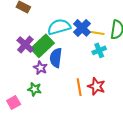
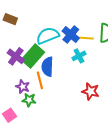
cyan cross: (99, 50) -> (79, 56), moved
purple star: (40, 68) -> (23, 87), moved
orange line: (79, 87) -> (40, 80), moved

